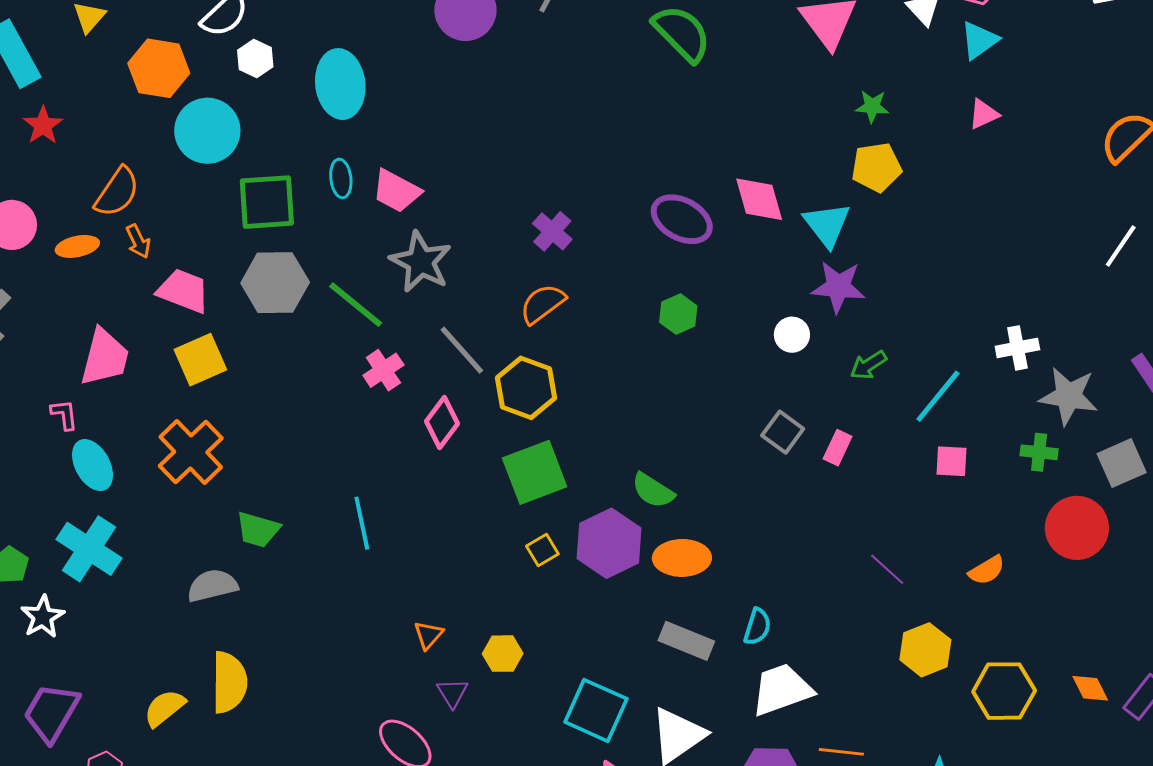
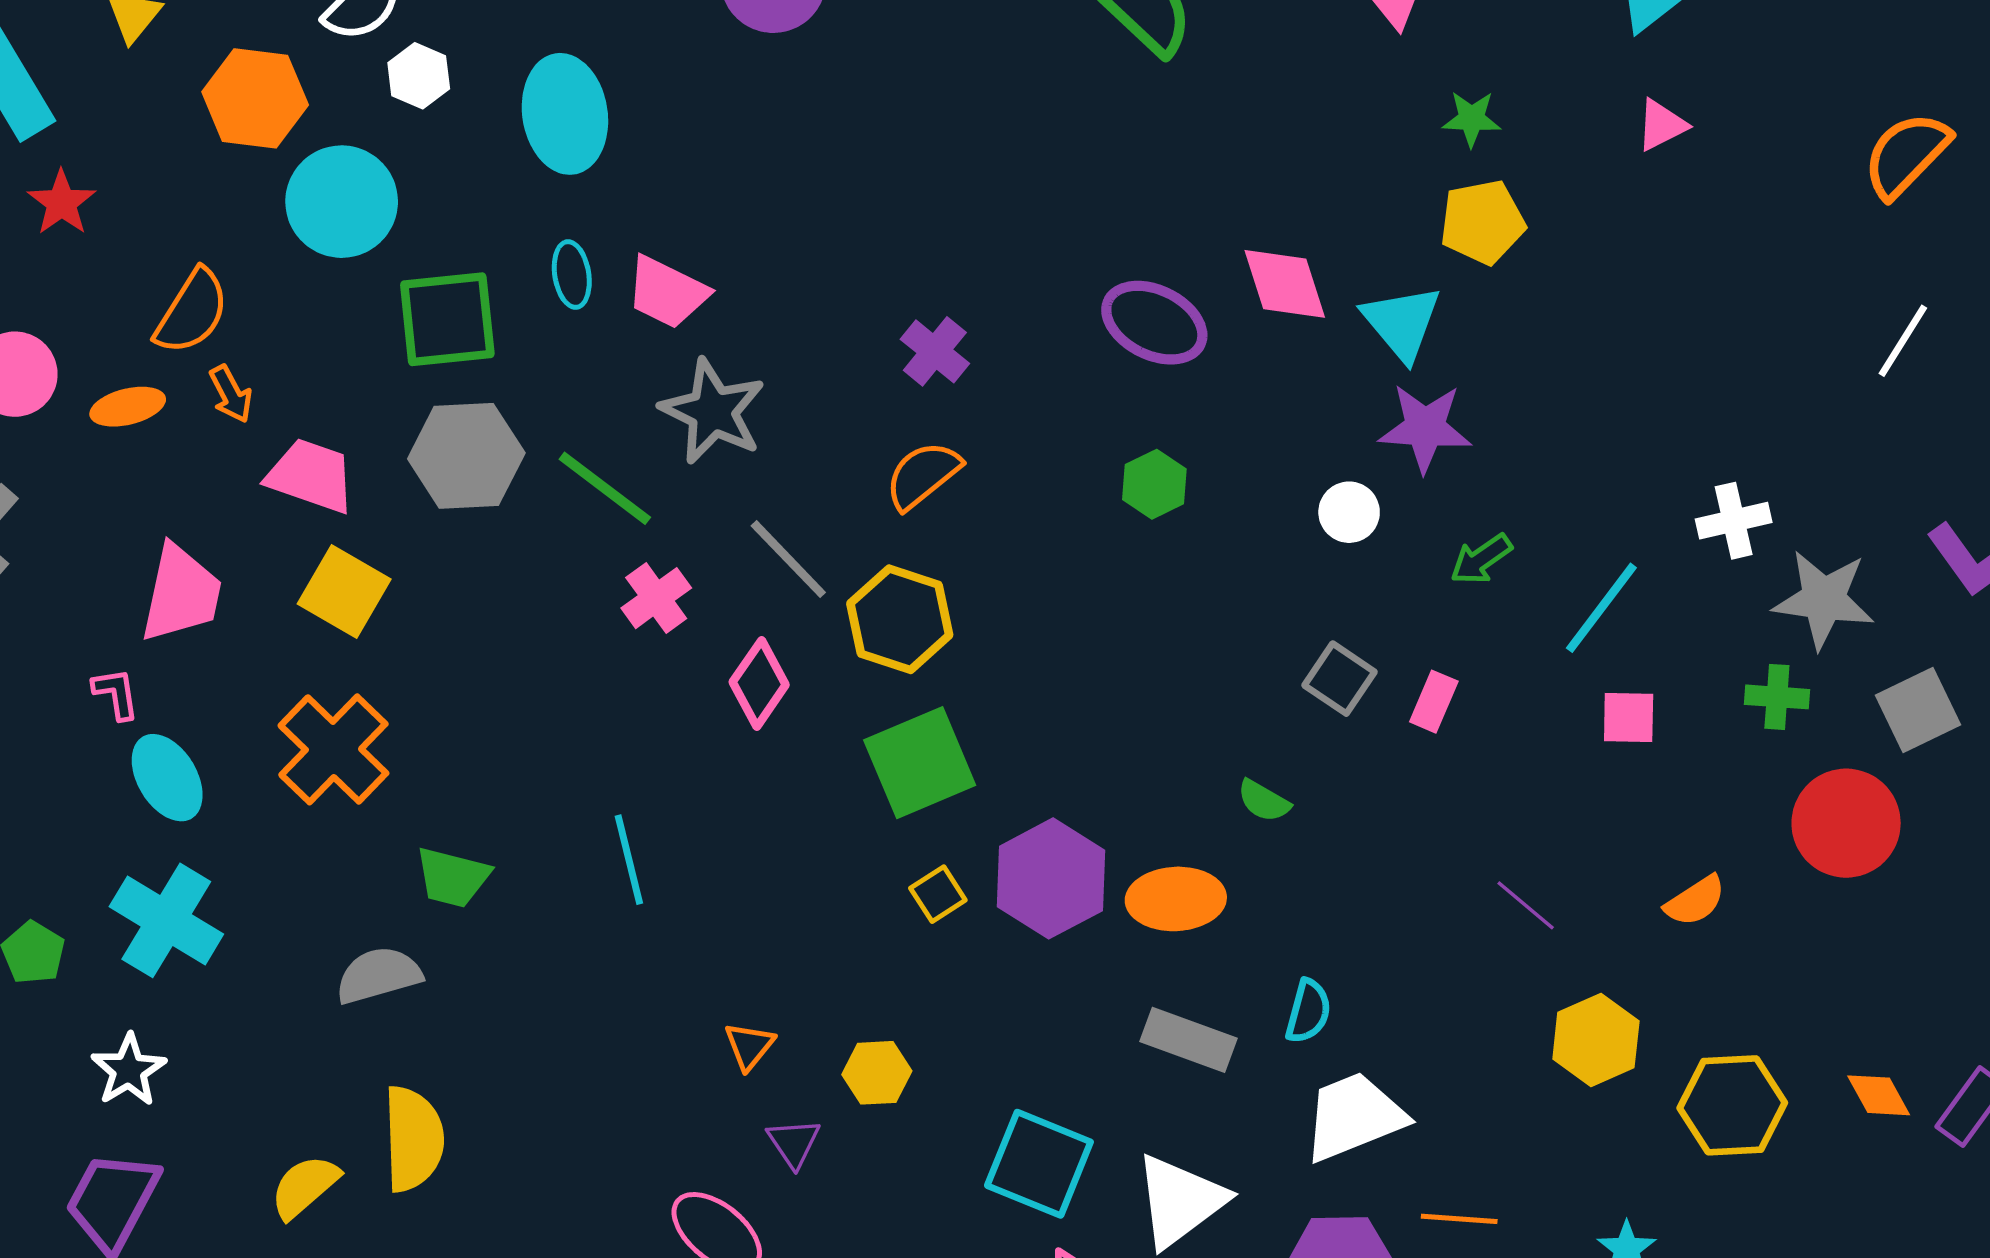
yellow square: (200, 360) -> (344, 591), turned -34
green semicircle: (653, 491) -> (1264, 801), moved, size x0.7
white star: (43, 617) -> (129, 1070), moved

